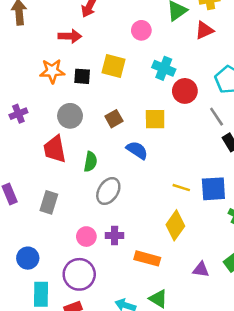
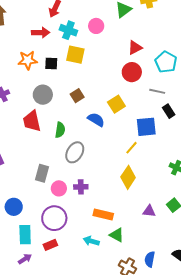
red triangle: (204, 30) -> (135, 48), moved
cyan cross: (164, 68) -> (68, 30), moved
gray line: (217, 117) -> (157, 91), turned -42
yellow square: (155, 119) -> (116, 104), moved, turned -30
yellow line: (181, 188) -> (132, 148), turned -64
blue square: (213, 189) -> (146, 127), moved
gray rectangle: (49, 202) -> (42, 173), moved
orange rectangle: (147, 258) -> (103, 214), moved

